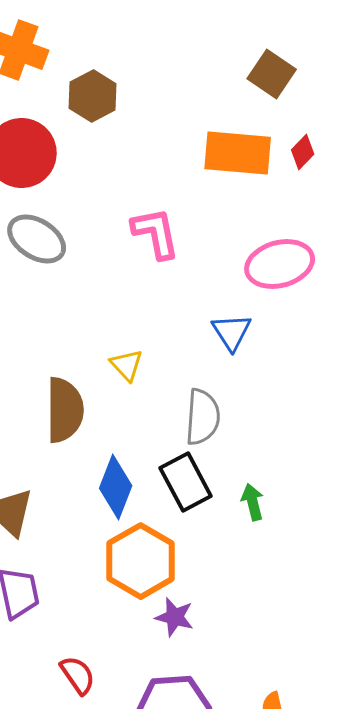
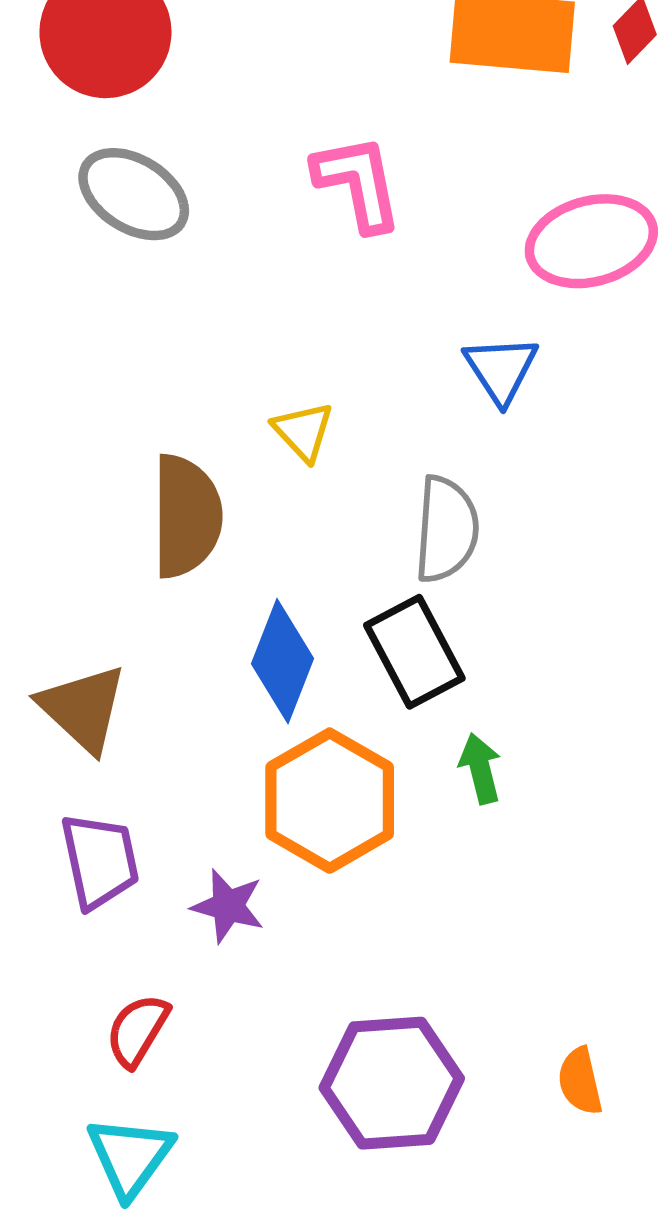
green arrow: (253, 502) -> (480, 769), moved
purple star: (175, 617) -> (228, 906), moved
red semicircle: (78, 675) -> (137, 1030), moved, turned -114

